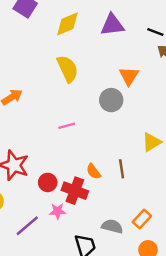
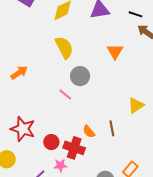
gray circle: (111, 100) -> (80, 76), moved
pink line: (67, 126) -> (65, 95), turned 56

